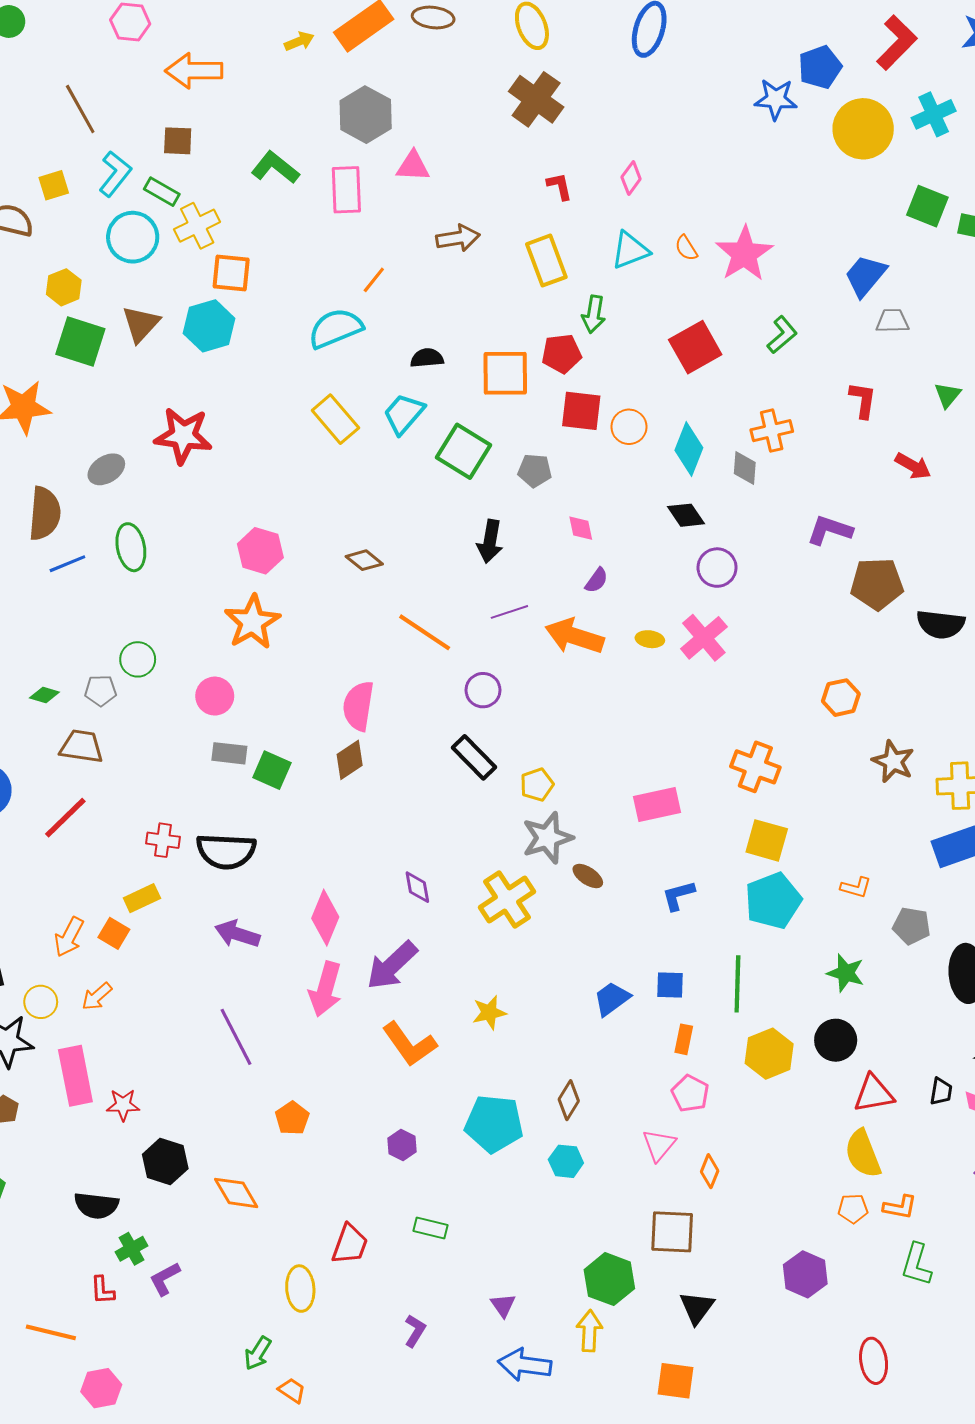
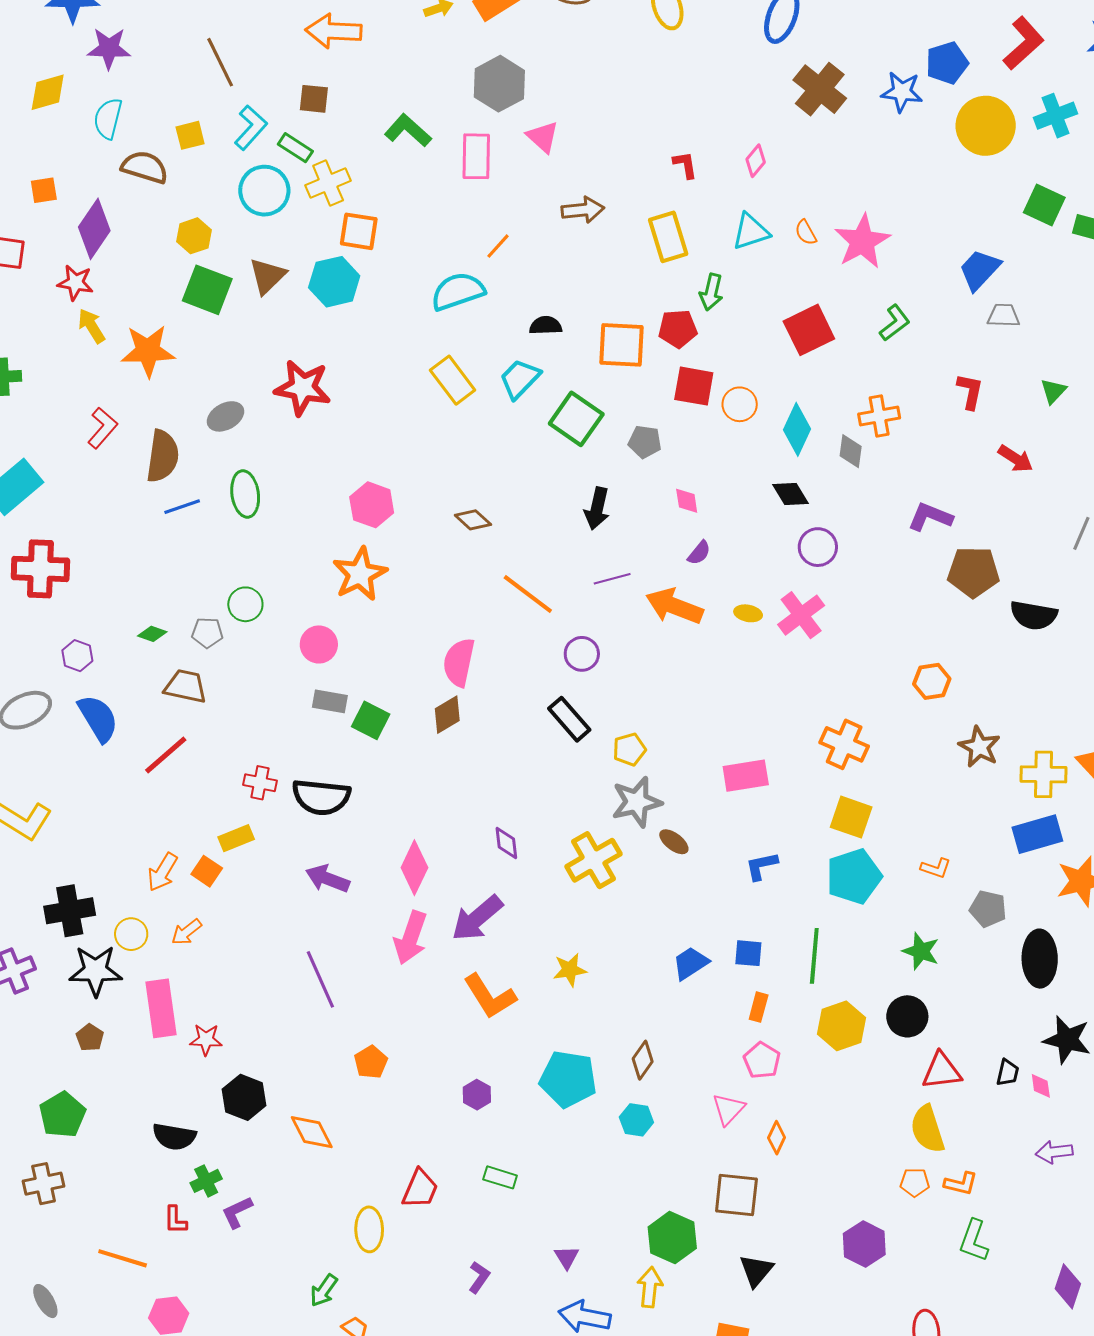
brown cross: (536, 99) -> (820, 89), moved
pink triangle: (413, 166) -> (543, 137), turned 36

